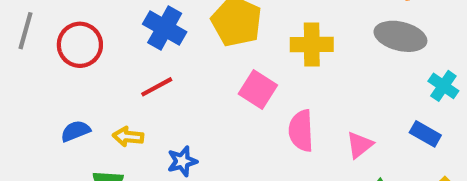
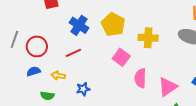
gray line: (25, 31) -> (14, 39), moved
red circle: (80, 45) -> (37, 46), moved
pink triangle: (360, 145) -> (168, 87), size x1.5

